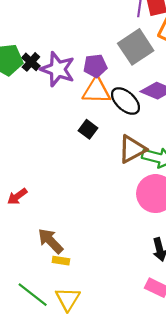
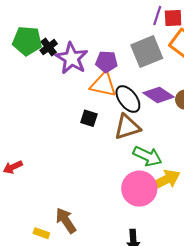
black square: (88, 129) -> (89, 118), turned -30
brown triangle: (132, 149) -> (127, 127), moved
brown arrow: (51, 241) -> (66, 221), moved

